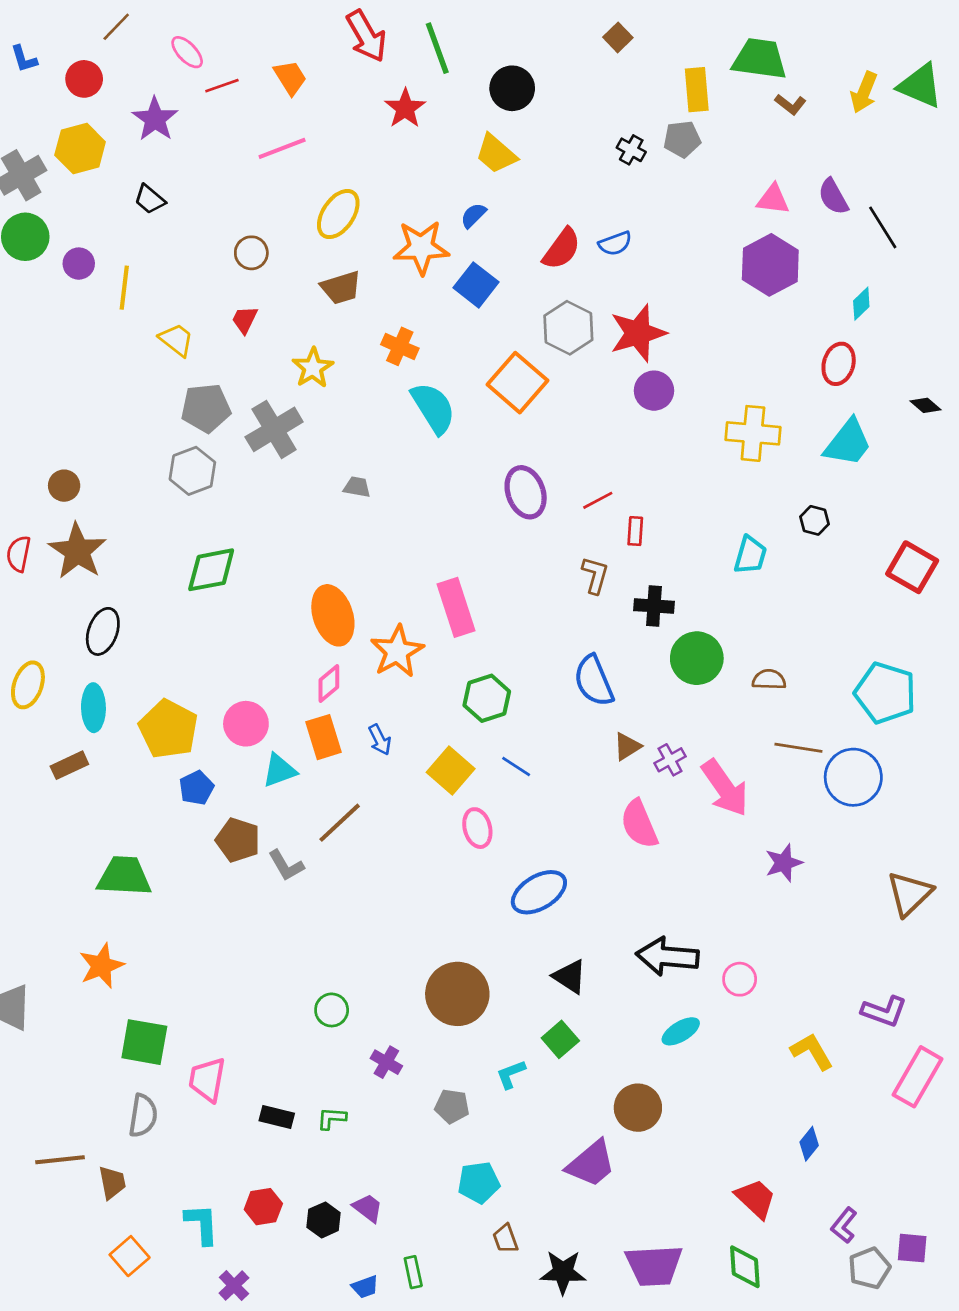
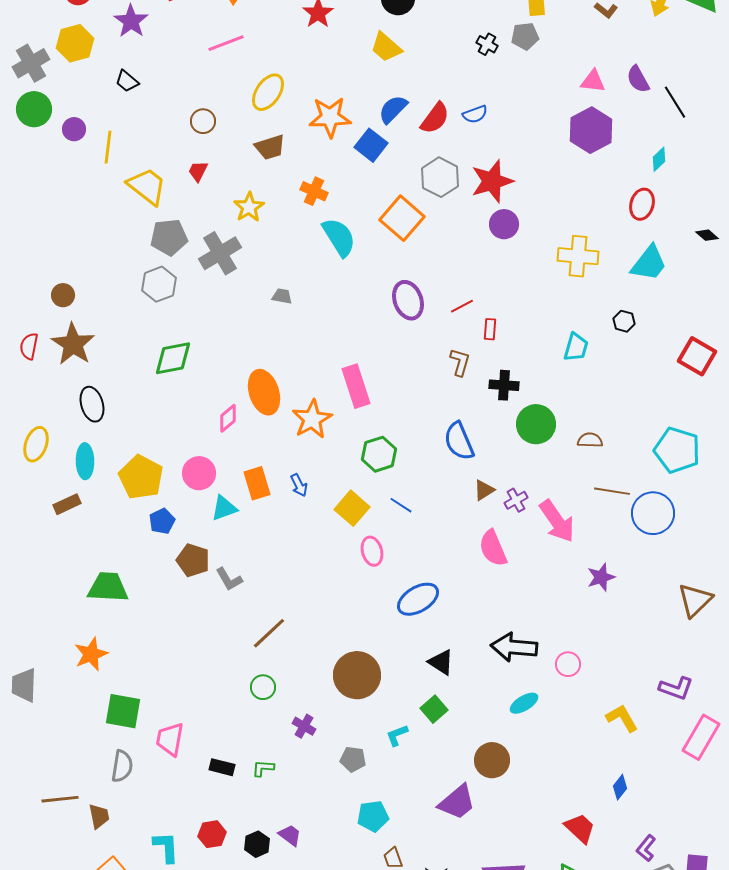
blue semicircle: (473, 215) -> (393, 109), moved, size x1.5
yellow trapezoid: (176, 340) -> (147, 186), size x1.5
black ellipse: (103, 631) -> (92, 404), turned -36
pink diamond: (329, 684) -> (228, 418), moved
brown line: (340, 823) -> (269, 633), moved

